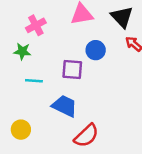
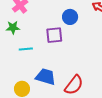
blue trapezoid: (65, 106) -> (46, 77), moved

